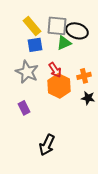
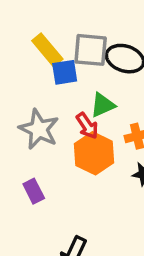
green triangle: (64, 43) -> (103, 105), moved
blue square: (35, 45) -> (65, 72), moved

